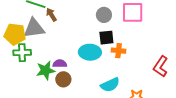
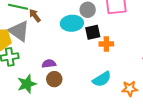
gray triangle: (34, 28) -> (19, 31), turned 50
cyan ellipse: (90, 52) -> (72, 23), moved
green star: (46, 70) -> (27, 84), moved

